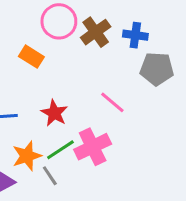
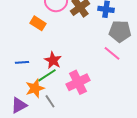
pink line: (112, 102) -> (112, 53), moved
green line: (60, 150) -> (47, 75), moved

